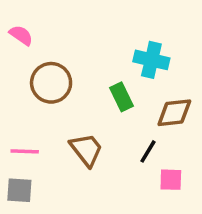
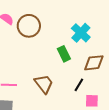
cyan cross: (151, 60) -> (81, 33), turned 30
brown circle: (51, 83) -> (29, 26), moved

